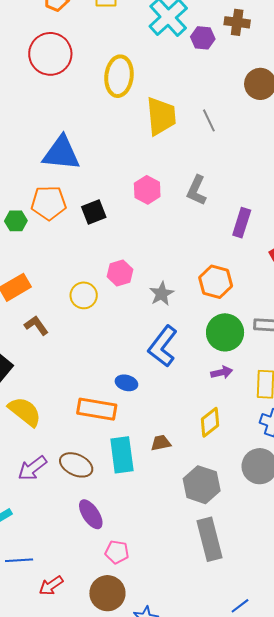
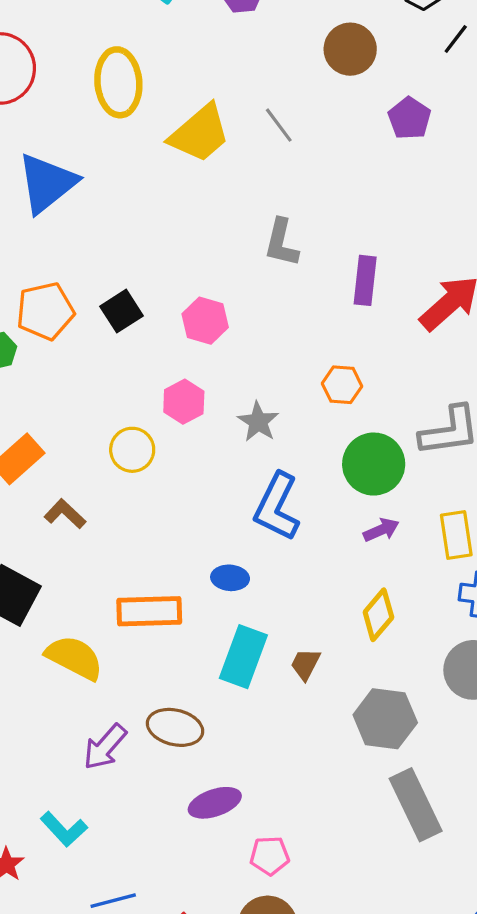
yellow trapezoid: (161, 116) -> (200, 134), turned 66
blue triangle: (61, 153) -> (47, 183), moved, turned -33
pink hexagon: (147, 190) -> (205, 321), moved
orange hexagon: (216, 282) -> (342, 385), size x0.7
orange rectangle: (97, 409) -> (149, 611), moved
brown trapezoid: (161, 443) -> (305, 664), turned -40
cyan rectangle: (122, 455) -> (243, 657), moved, turned 39
purple ellipse: (91, 514) -> (215, 803), turned -64

